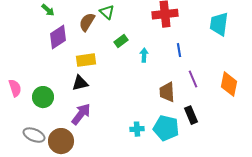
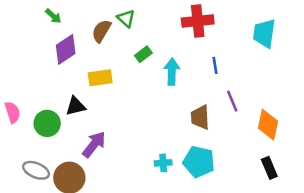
cyan arrow: (144, 55) -> (172, 72), size x1.5
black triangle: (80, 83) -> (76, 106), moved
orange diamond: (229, 84) -> (268, 125), moved
black rectangle: (191, 115) -> (269, 168), moved

